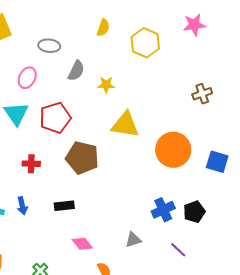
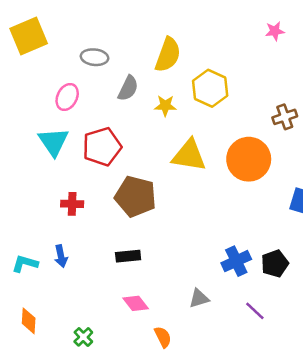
pink star: (194, 25) -> (275, 31), size x0.7
yellow semicircle: (103, 28) -> (168, 55), moved, size x1.6
yellow hexagon: (145, 43) -> (210, 88), moved
orange circle: (173, 150) -> (249, 159), moved
black rectangle: (64, 206) -> (128, 256), moved

